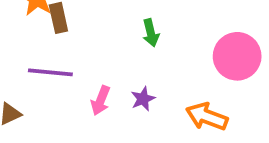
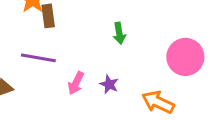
purple star: (143, 99) -> (109, 84), turned -30

